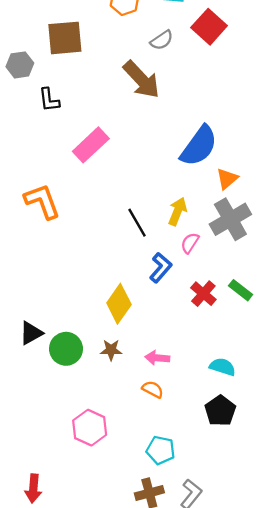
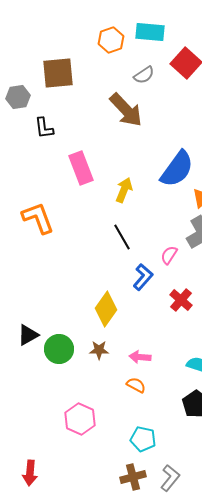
pink rectangle: (91, 145) -> (81, 168), turned -68
yellow arrow: (177, 211) -> (124, 190), moved

